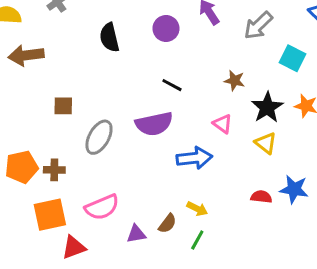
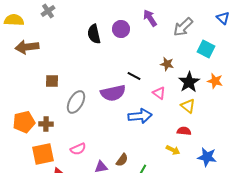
black semicircle: (109, 37) -> (94, 34), moved
black line: (172, 85) -> (134, 76), moved
blue star: (294, 189) -> (207, 157), moved
red semicircle: (261, 197) -> (184, 131), moved
pink semicircle: (102, 207) -> (78, 149), size x0.7
yellow arrow: (197, 209) -> (173, 150), moved

